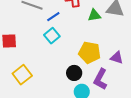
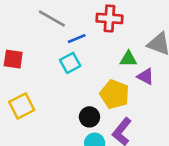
green triangle: (94, 15) -> (128, 59), moved
purple triangle: (117, 58) -> (146, 77), moved

